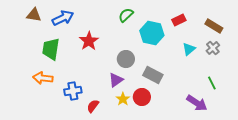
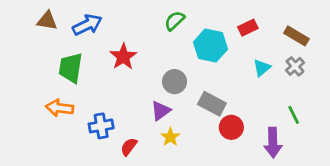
red circle: (142, 97) -> (231, 127), moved
purple arrow: (197, 103) -> (273, 143), turned 55

